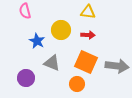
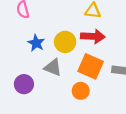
yellow circle: (61, 30) -> (65, 42), moved
red arrow: (88, 35) -> (93, 36), size x1.5

